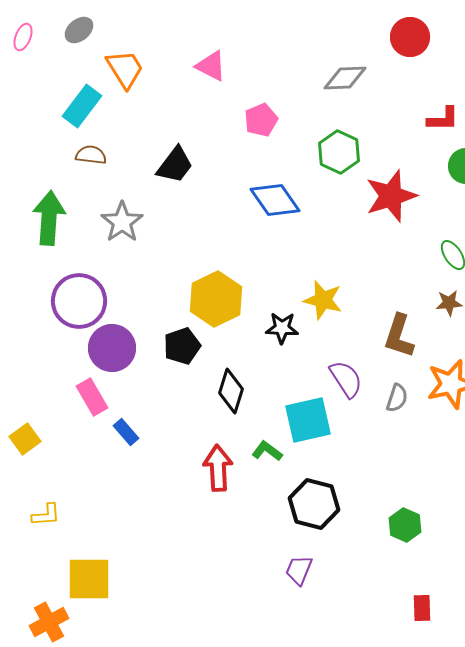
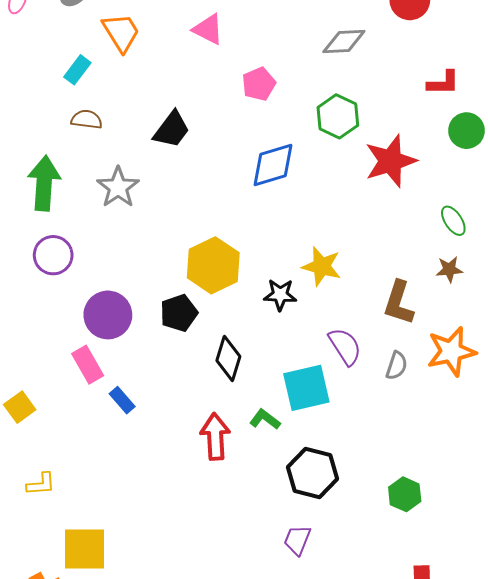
cyan rectangle: (82, 106) -> (77, 70), size x0.7
blue diamond: (275, 200) -> (273, 165), turned -72
purple circle: (79, 301) -> (53, 255), moved, size x0.7

